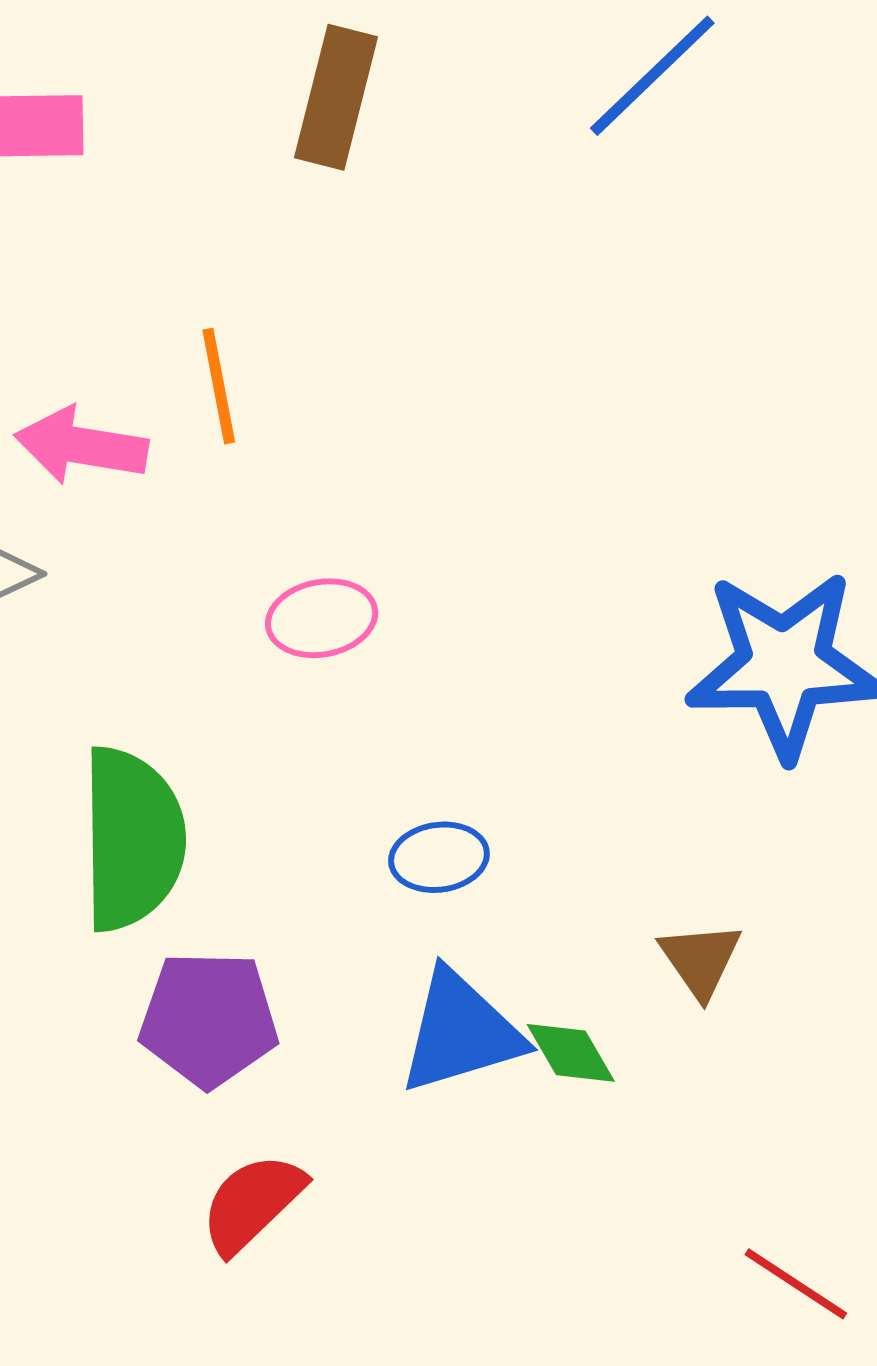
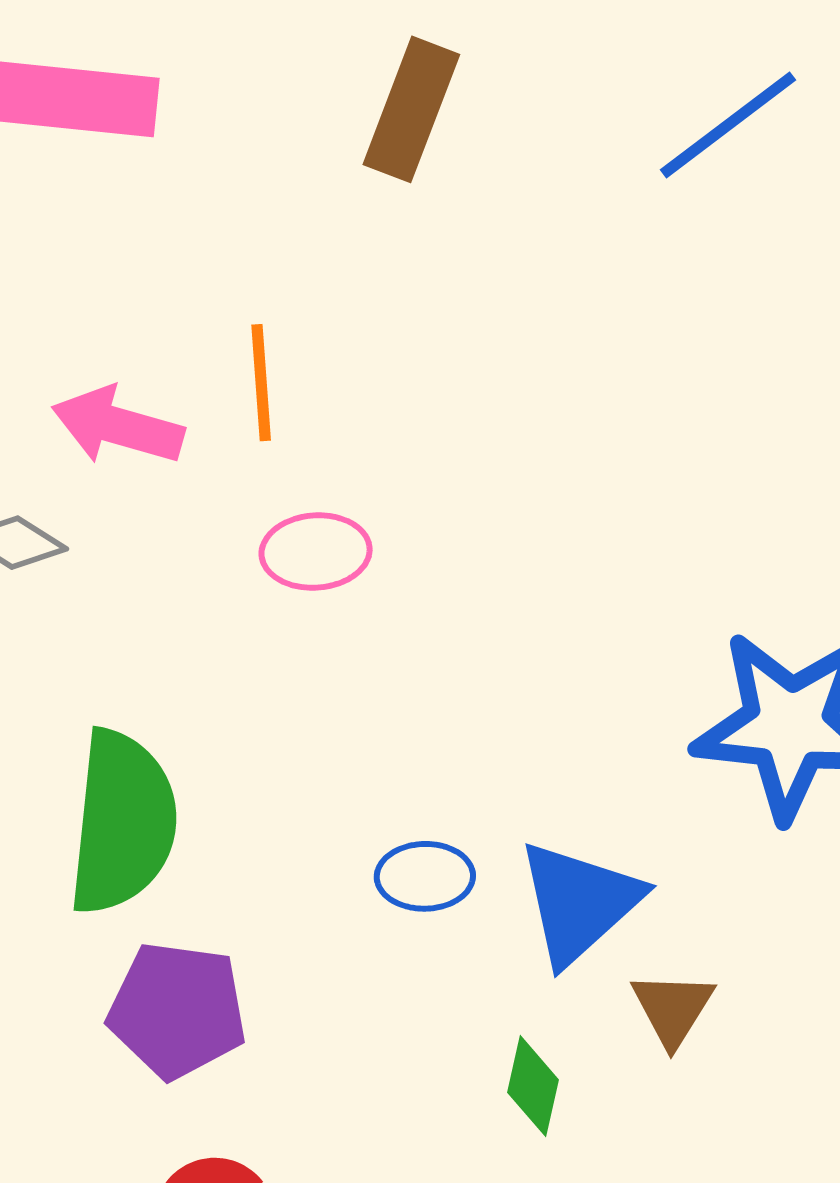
pink ellipse: (322, 618) -> (316, 552), moved
blue triangle: (461, 1032) -> (579, 902), moved, turned -32
green diamond: (571, 1053) -> (533, 1086), turned 36

